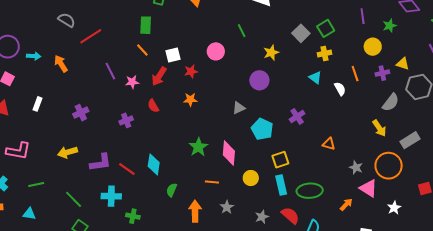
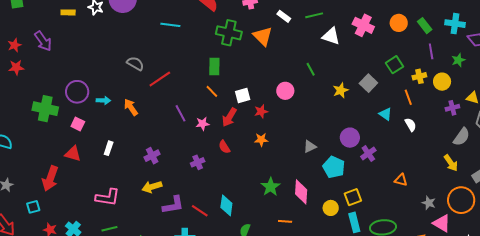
gray square: (301, 33) -> (368, 83), moved
yellow cross: (324, 53) -> (419, 76), moved
orange line: (355, 74) -> (408, 97), moved
purple circle: (259, 80) -> (350, 138), moved
pink L-shape: (18, 151) -> (108, 197), moved
yellow arrow: (68, 152) -> (152, 187), moved
yellow circle: (251, 178) -> (331, 208), moved

